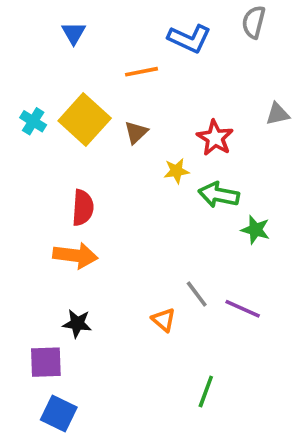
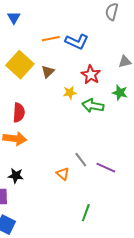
blue L-shape: (189, 39) -> (77, 42), moved
green star: (255, 230) -> (120, 93), moved

